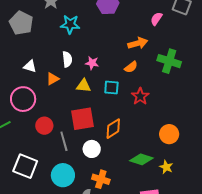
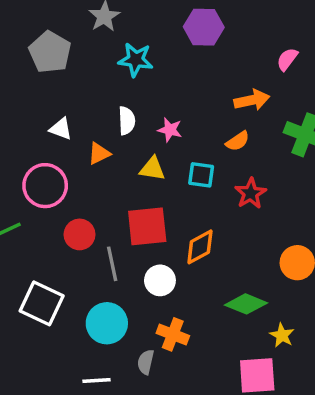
yellow star: (166, 167) -> (282, 335), moved

